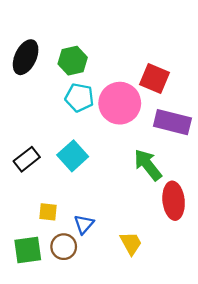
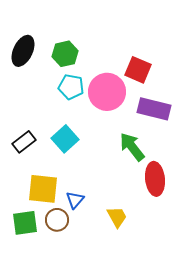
yellow square: (48, 212) -> (43, 189), size x1.8

